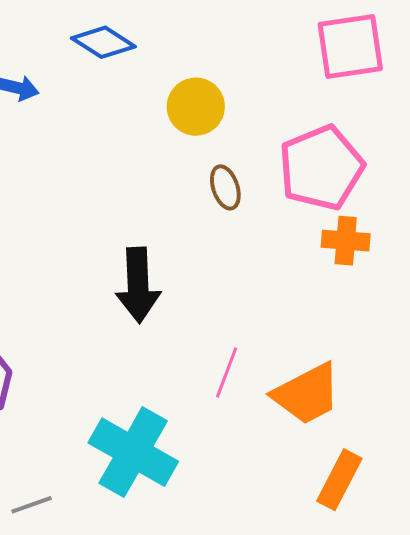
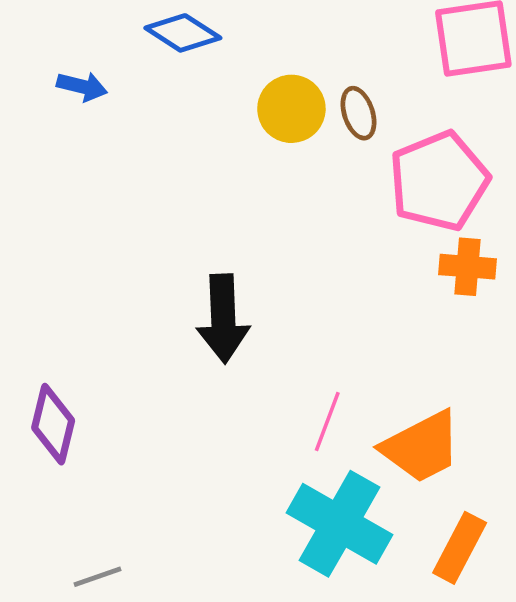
brown ellipse: (225, 187) -> (359, 113), moved
cyan cross: (133, 452) -> (339, 524), moved

